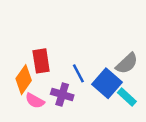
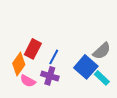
red rectangle: (41, 61) -> (33, 49), turned 36
blue line: (78, 73) -> (54, 57), moved, turned 56

